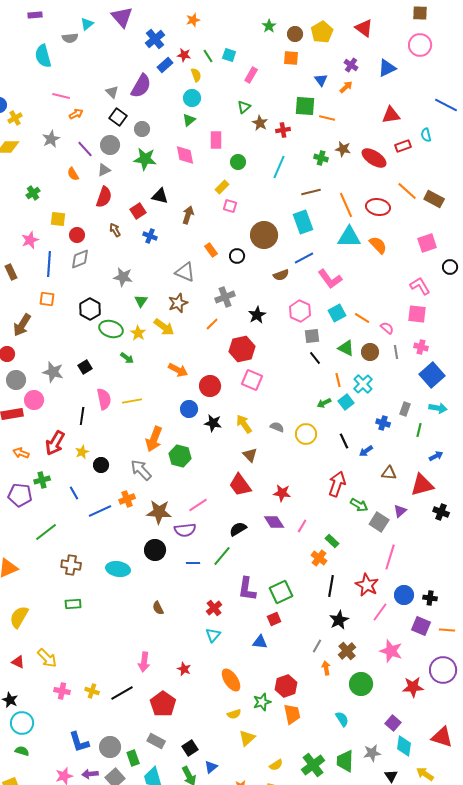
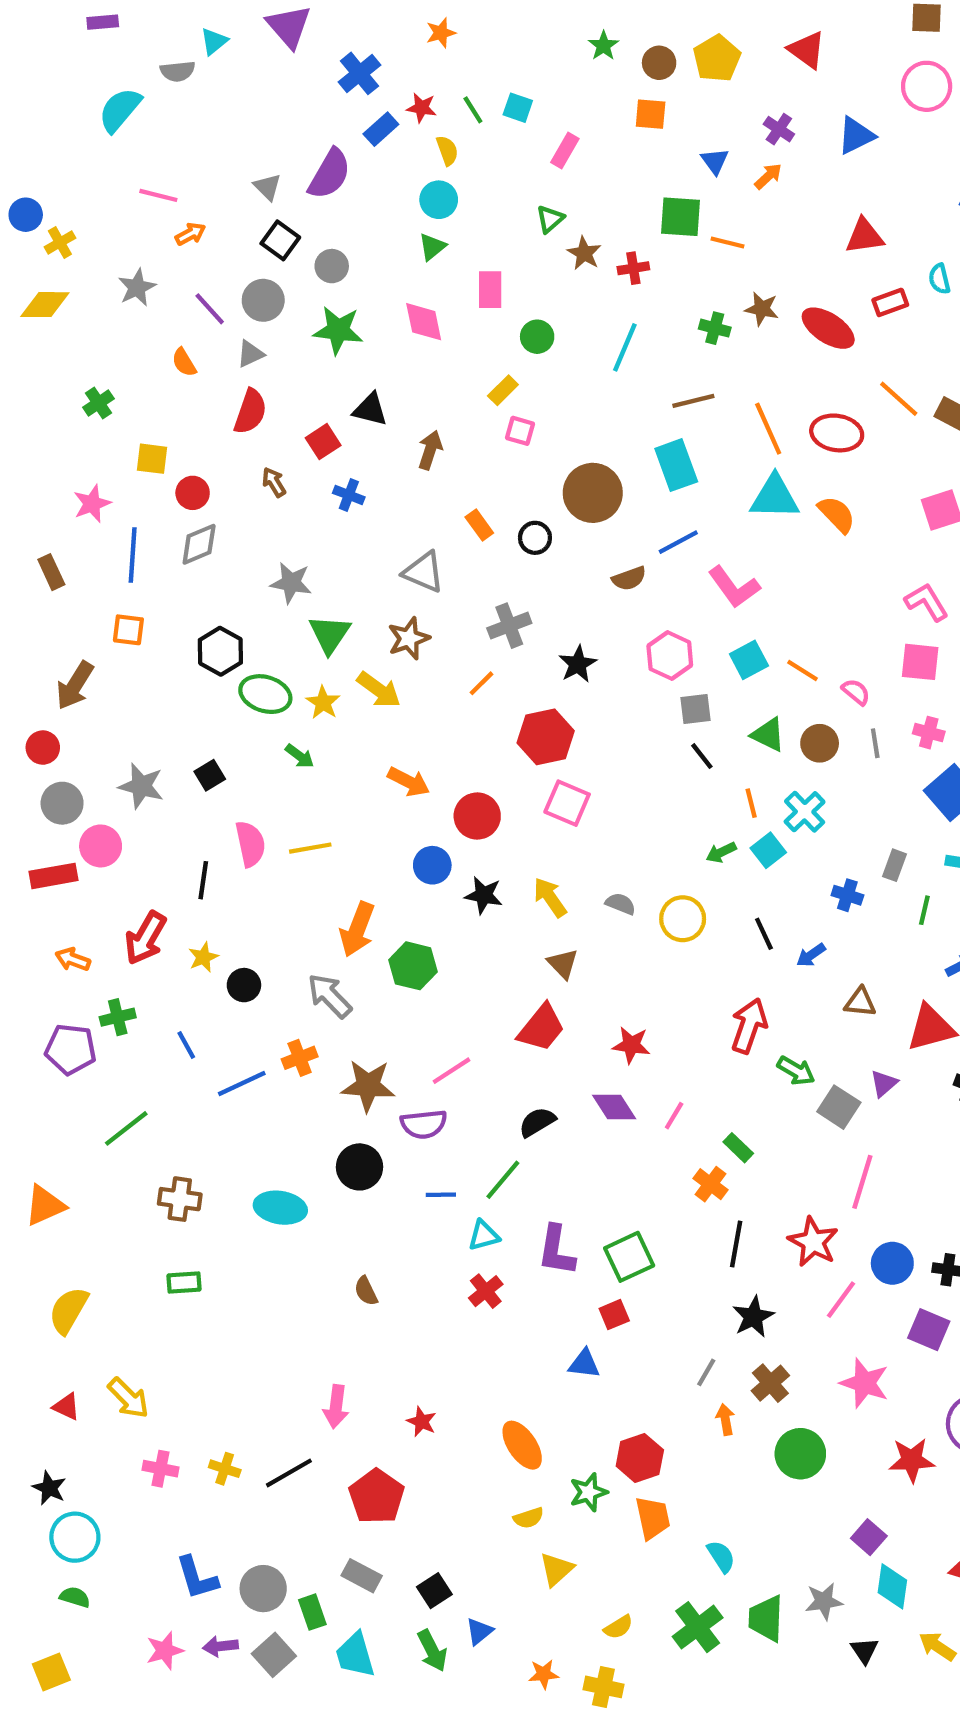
cyan semicircle: (43, 56) -> (120, 110), turned 55
green triangle: (141, 301) -> (330, 634), size x1.5
red trapezoid: (240, 485) -> (541, 1028), turned -105
cyan triangle: (213, 635) -> (484, 1235), moved, turned 35
cyan semicircle: (342, 719) -> (721, 1556), moved

